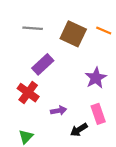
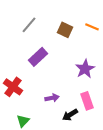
gray line: (33, 28) -> (29, 25), turned -54
brown square: (73, 34) -> (65, 30), size x0.7
red cross: (28, 93) -> (13, 87), moved

